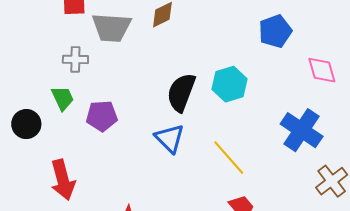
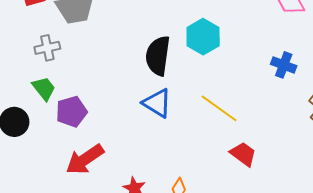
purple pentagon: (102, 116) -> (71, 112), moved
blue cross: (302, 130) -> (284, 65), size x0.6
red arrow: (63, 180) -> (85, 159), moved, turned 84

